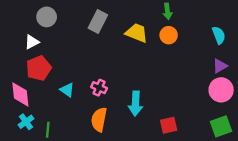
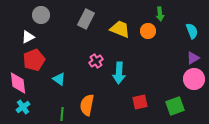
green arrow: (167, 11) -> (160, 14), moved
pink cross: (99, 88) -> (96, 61), moved, turned 32
cyan arrow: (136, 104) -> (119, 73), moved
red square: (169, 125) -> (140, 102), moved
green square: (221, 126) -> (175, 106), moved
green line: (48, 130) -> (62, 114), moved

